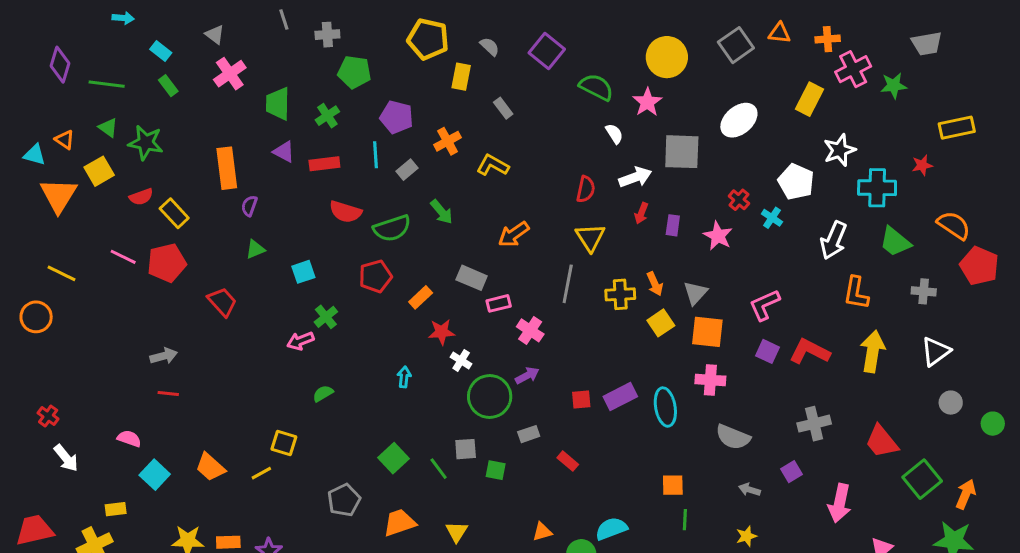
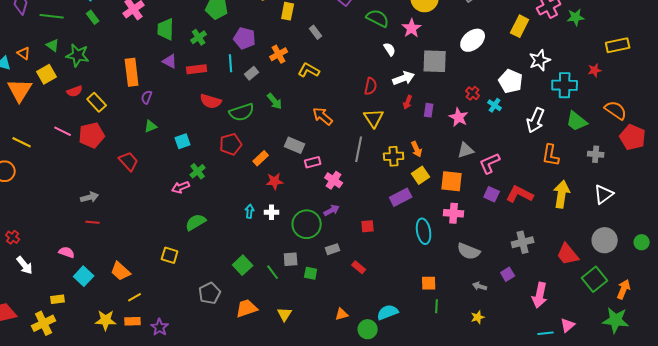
orange arrow: (514, 234) -> (323, 116), turned 75
gray triangle: (695, 293) -> (466, 150), moved, turned 30
white cross: (461, 360) -> (272, 212), moved, turned -32
green semicircle: (323, 393) -> (196, 222), size x1.5
purple rectangle: (620, 397) -> (401, 197), moved
gray circle: (951, 403) -> (605, 240), moved, size x1.6
yellow line: (261, 473) -> (135, 297), moved

